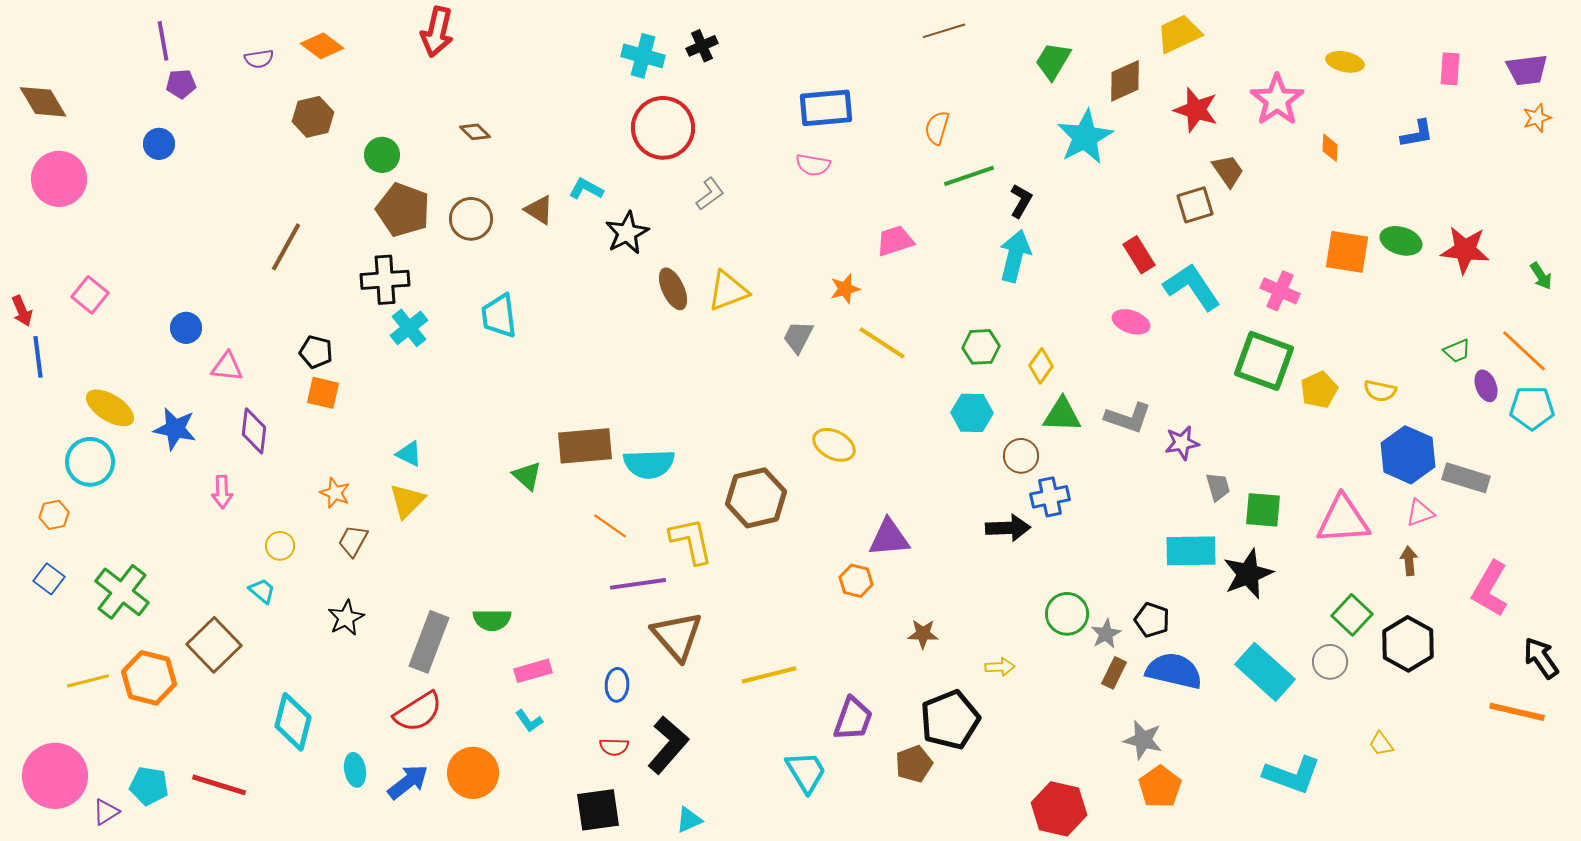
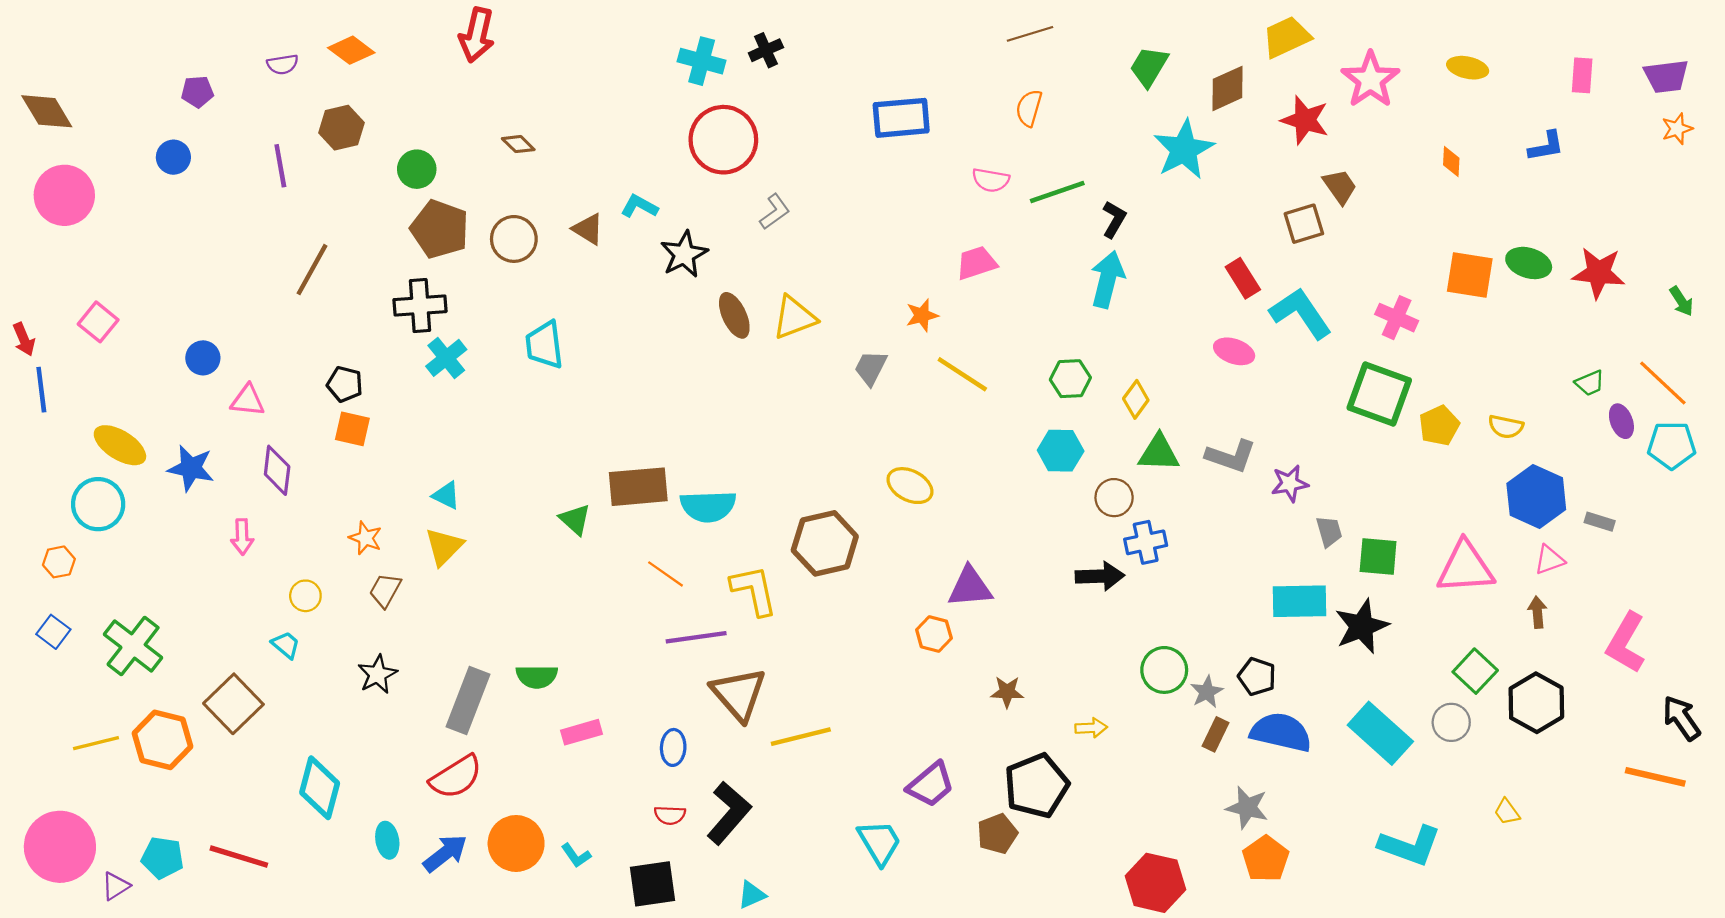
purple line: (163, 41) -> (280, 166), moved
pink star: (1277, 100) -> (1370, 80), moved
orange semicircle: (937, 128) -> (1029, 108), moved
pink semicircle: (813, 165) -> (991, 180), moved
gray rectangle: (1466, 478) -> (1600, 522), size x0.6
yellow line: (769, 675) -> (801, 737), moved
purple trapezoid: (853, 719) -> (931, 785), turned 30
cyan L-shape: (529, 721) -> (576, 855), moved

